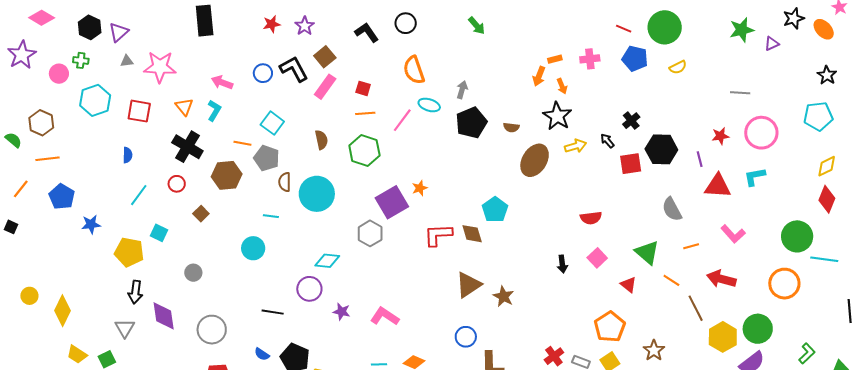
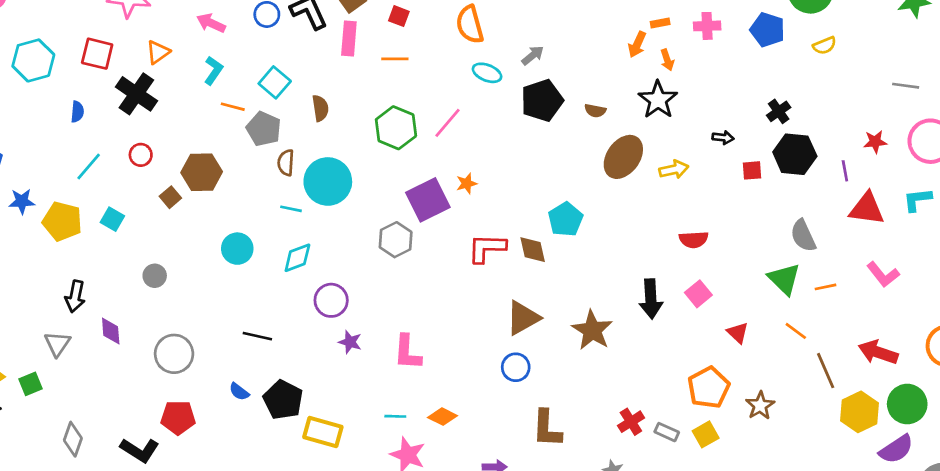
pink rectangle: (325, 87) -> (349, 38), turned -35
red square: (363, 88) -> (399, 16), moved
gray arrow: (462, 90) -> (533, 55), turned 30
cyan hexagon: (95, 100) -> (33, 60), moved
orange triangle: (184, 107) -> (158, 52), turned 30
cyan L-shape: (214, 111) -> (213, 70), moved
orange line: (365, 113) -> (395, 59), moved
pink line: (402, 120) -> (447, 123), moved
black cross: (631, 121) -> (779, 111), moved
brown semicircle: (321, 140) -> (320, 108), moved
black arrow: (607, 141) -> (723, 138), turned 133
yellow arrow: (575, 146) -> (674, 170), moved
black cross: (187, 147) -> (136, 94), moved
red square: (631, 164) -> (752, 170), size x0.7
brown hexagon: (227, 175) -> (202, 172), moved
cyan line: (271, 216) -> (291, 209), moved
yellow pentagon: (129, 252) -> (62, 221), moved
green triangle: (647, 252) -> (784, 279), moved
cyan diamond: (327, 261) -> (297, 258), moved, turned -30
black arrow: (562, 264) -> (651, 299), size x1.6
red arrow: (721, 279) -> (878, 352), moved
purple circle: (309, 289) -> (331, 300), moved
brown star: (504, 296) -> (592, 330), moved, size x1.4
purple diamond: (164, 316) -> (111, 331), size x0.7
pink L-shape: (385, 316) -> (407, 352), turned -124
blue circle: (466, 337) -> (516, 367), moved
brown star: (654, 350) -> (760, 406), moved

